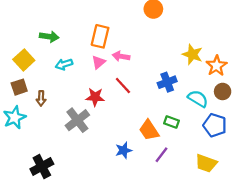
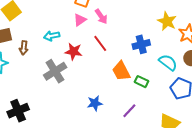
pink arrow: (121, 56) -> (101, 16), turned -140
cyan arrow: (64, 64) -> (52, 36), moved
orange trapezoid: (149, 130) -> (121, 71), moved

